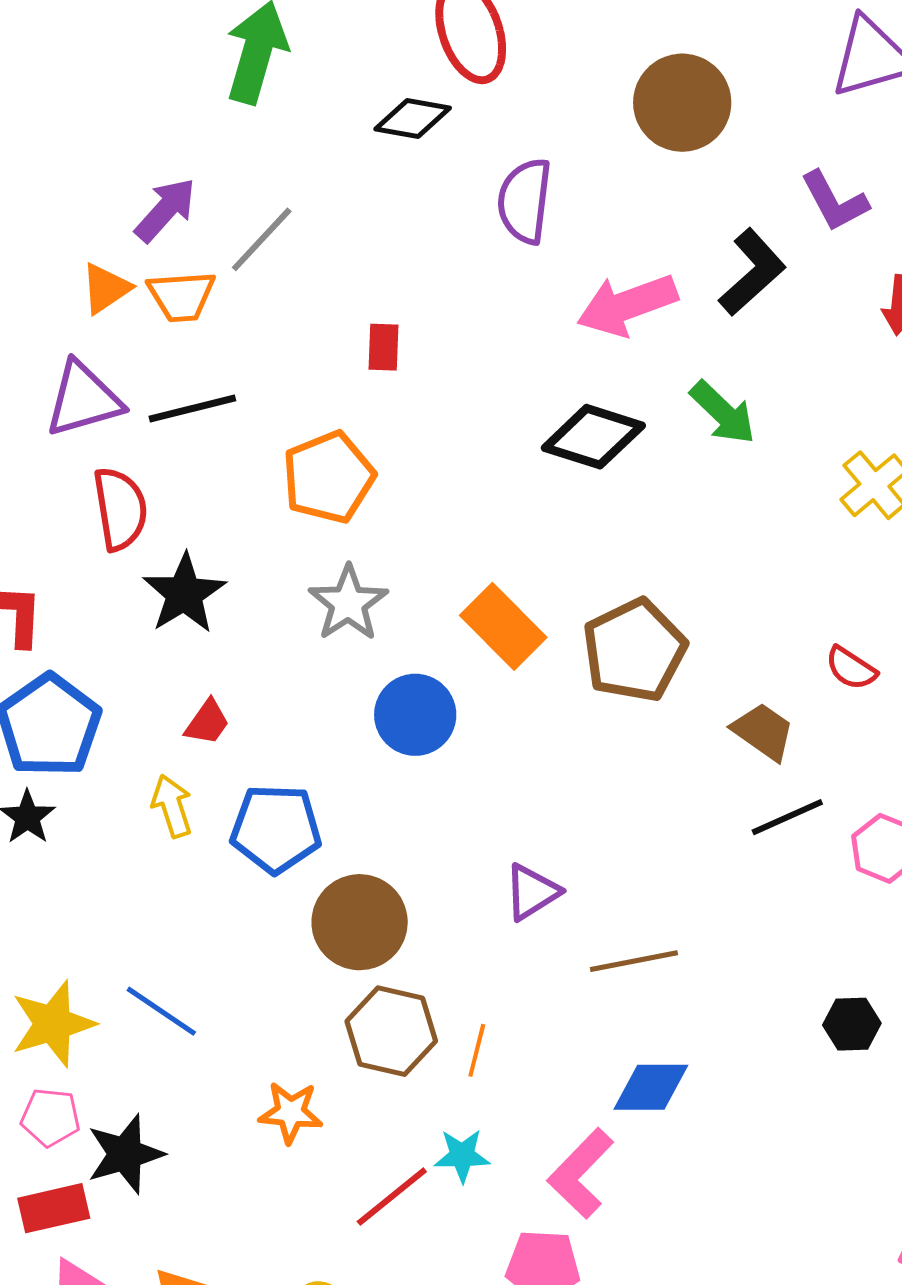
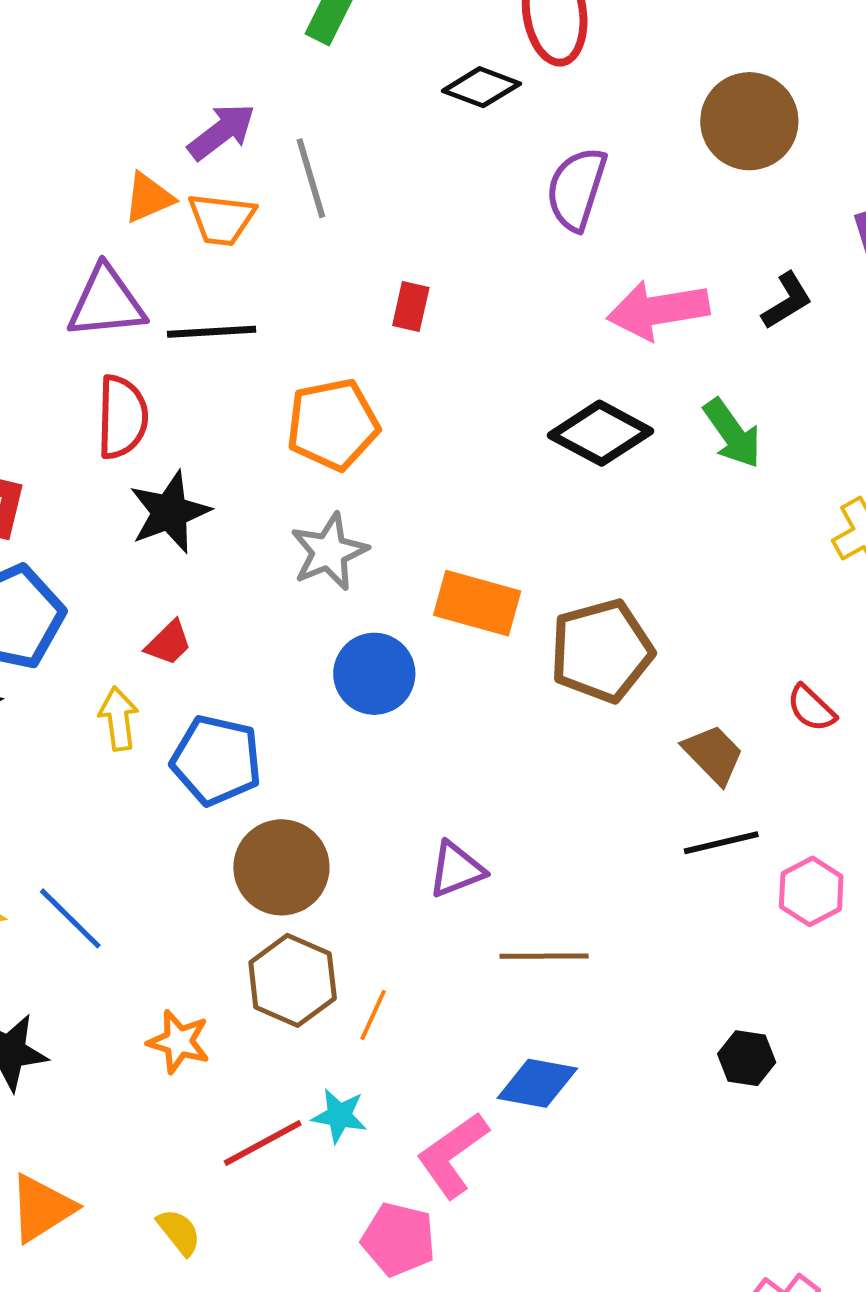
gray line: (262, 239) -> (311, 178), turned -70
black L-shape: (752, 272) -> (787, 301), size x0.7
orange rectangle: (503, 626) -> (477, 603), turned -40

